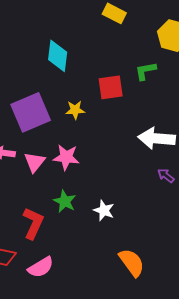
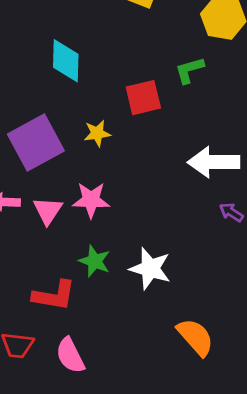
white star: (104, 210) -> (150, 269), size x1.4
red L-shape: (33, 223) -> (54, 296), turned 80
pink semicircle: (41, 267) -> (70, 355), turned 100

